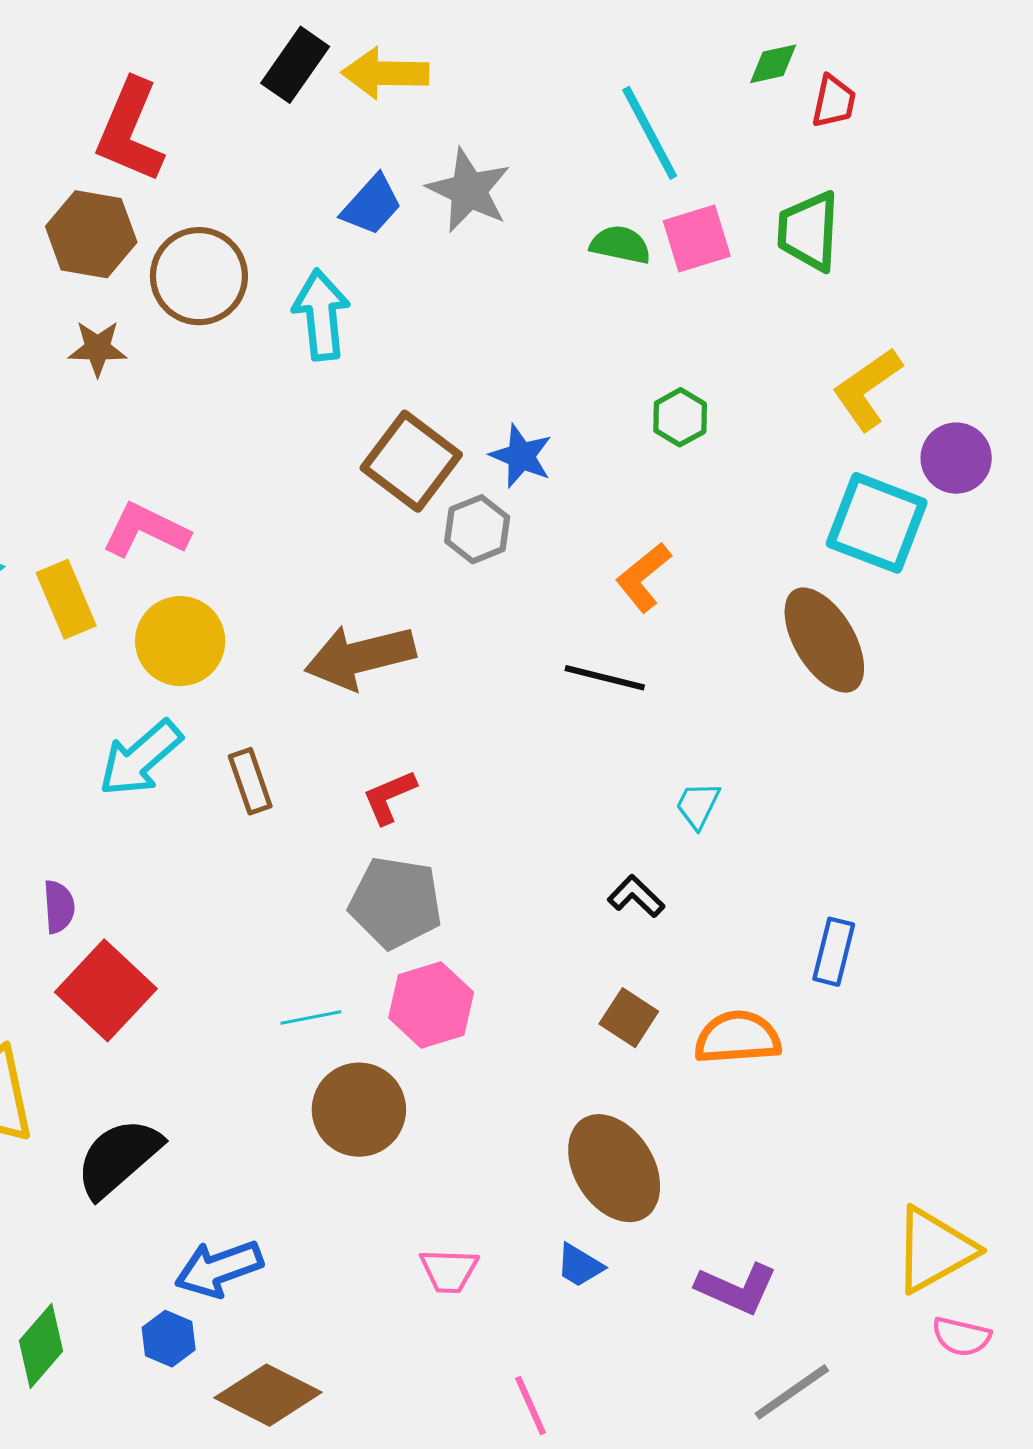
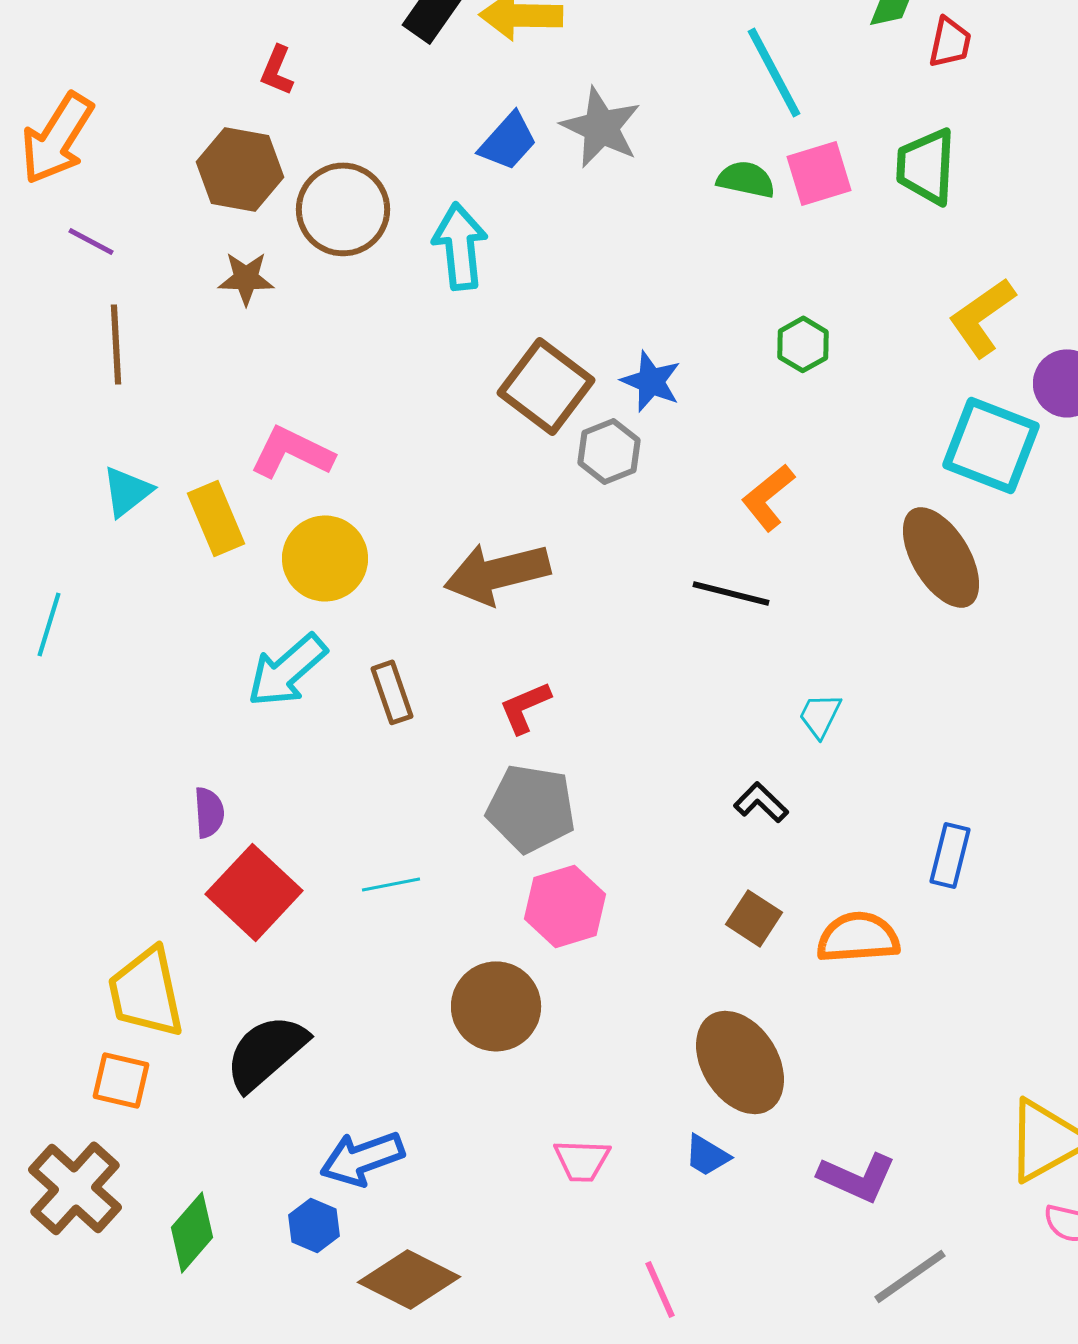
red L-shape: (130, 131) -> (277, 70), size x0.5
cyan line: (311, 1018) -> (391, 884), moved

